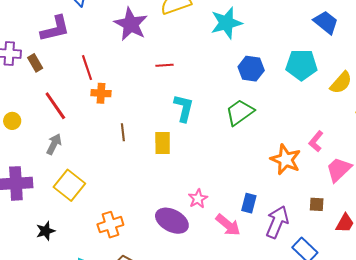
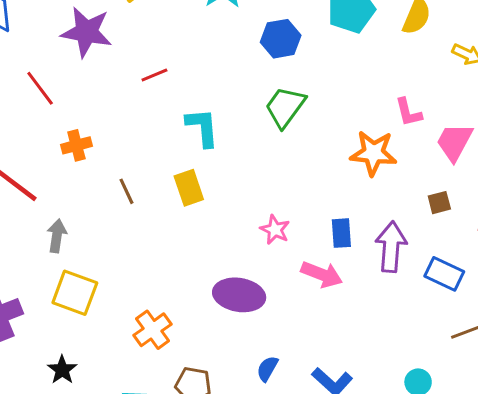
red line: (87, 68) -> (40, 88), moved
pink L-shape: (316, 141) -> (409, 112), turned -35
gray arrow: (54, 144) -> (57, 236), moved
pink star: (198, 199) -> (275, 230), moved

